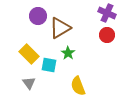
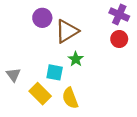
yellow rectangle: (29, 54) -> (40, 94), moved
gray triangle: (29, 83) -> (13, 75), moved
yellow semicircle: (78, 86) -> (70, 98), moved

